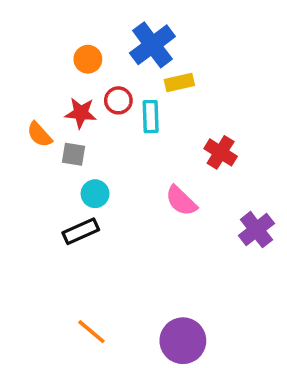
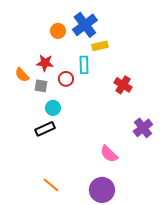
orange circle: (88, 59) -> (58, 31), moved
red circle: (118, 100) -> (66, 79), moved
pink semicircle: (181, 201) -> (109, 154), moved

